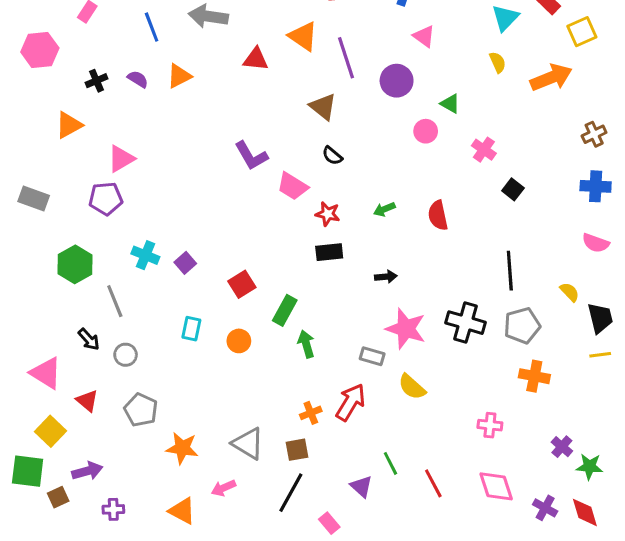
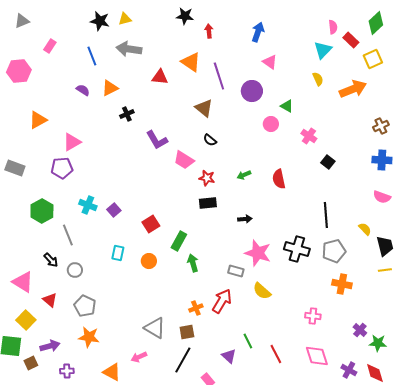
black cross: (96, 81) -> (127, 114), moved
orange star: (182, 448) -> (89, 337), moved

